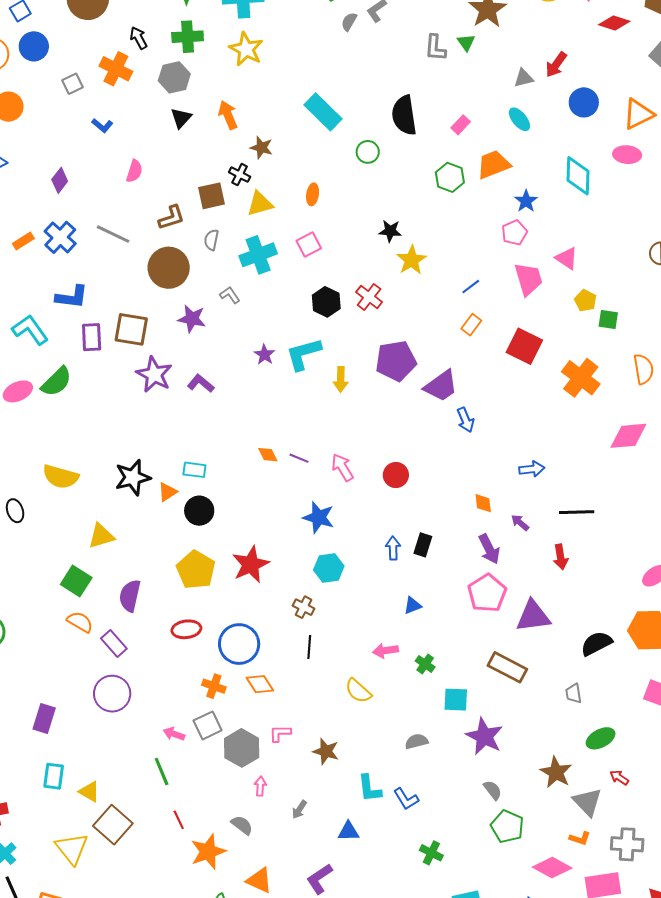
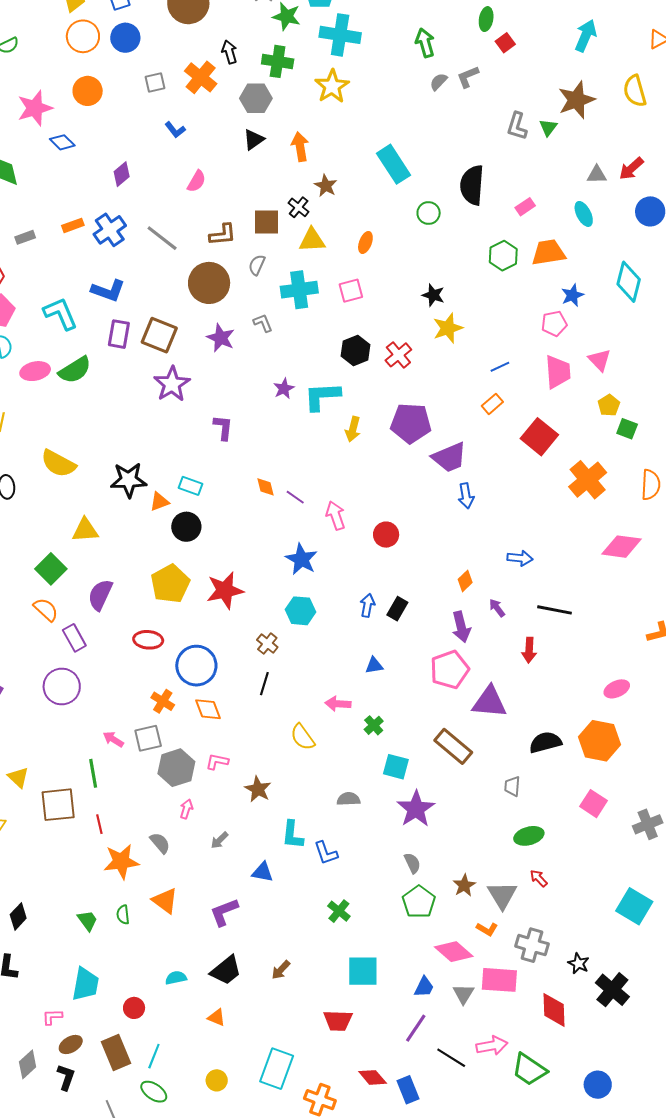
purple L-shape: (201, 383) -> (223, 428), moved, turned 44
orange diamond: (483, 503) -> (465, 581), turned 40
brown star: (556, 772) -> (464, 885), moved, size x0.7
brown square: (113, 825) -> (58, 805), moved, turned 30

